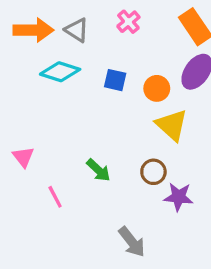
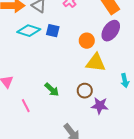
blue square: (115, 80) -> (53, 31), moved
yellow triangle: (172, 125) -> (96, 63), turned -35

